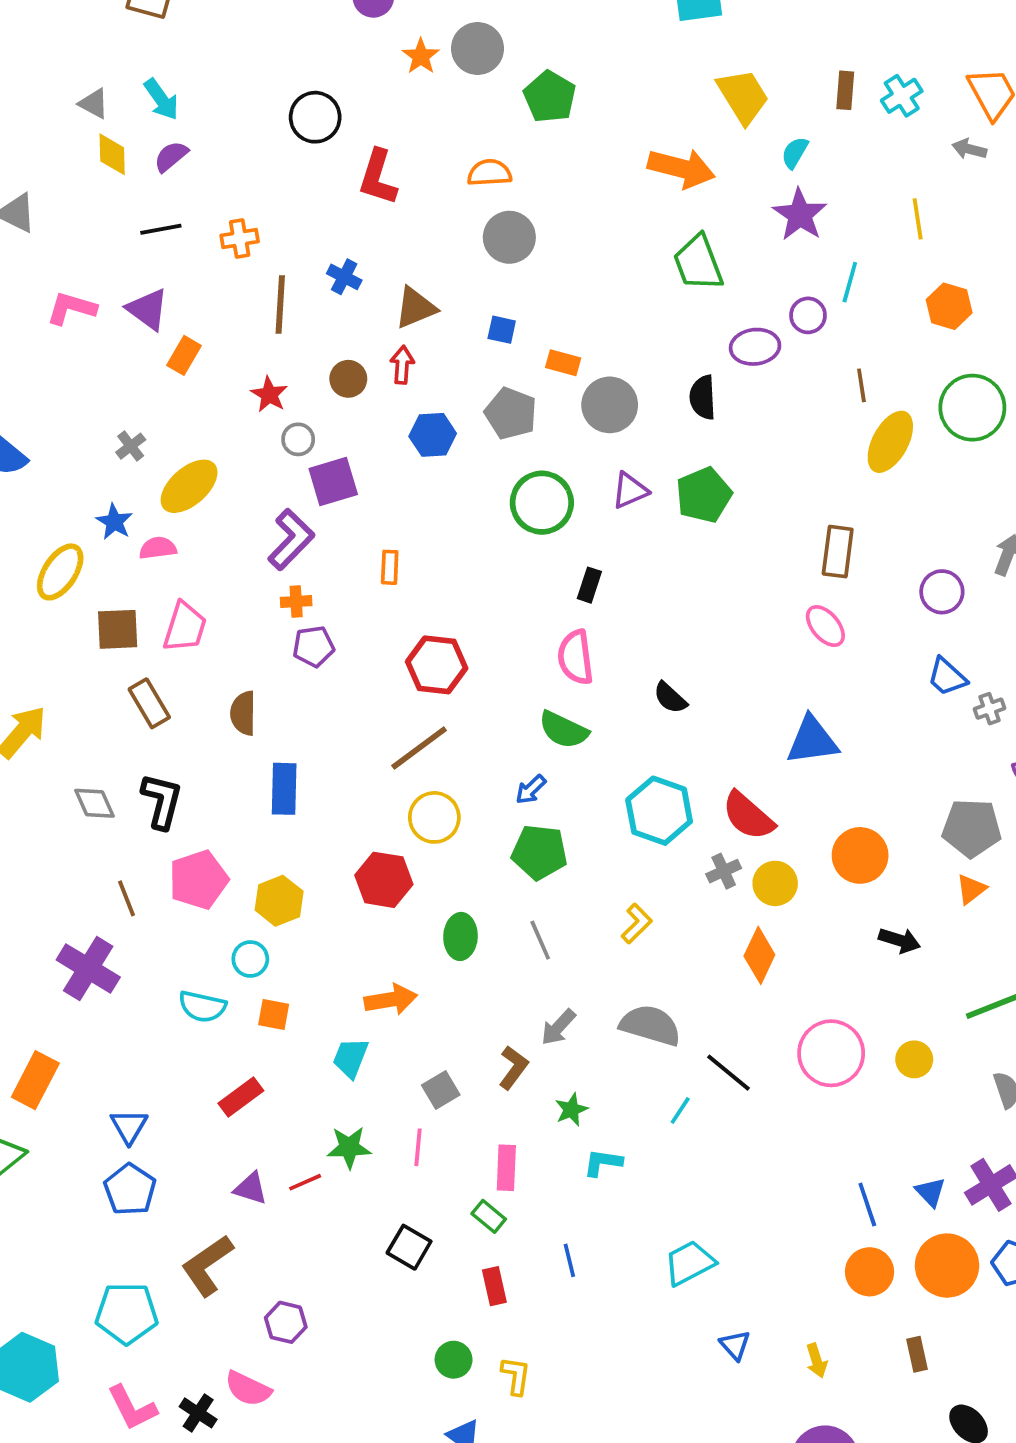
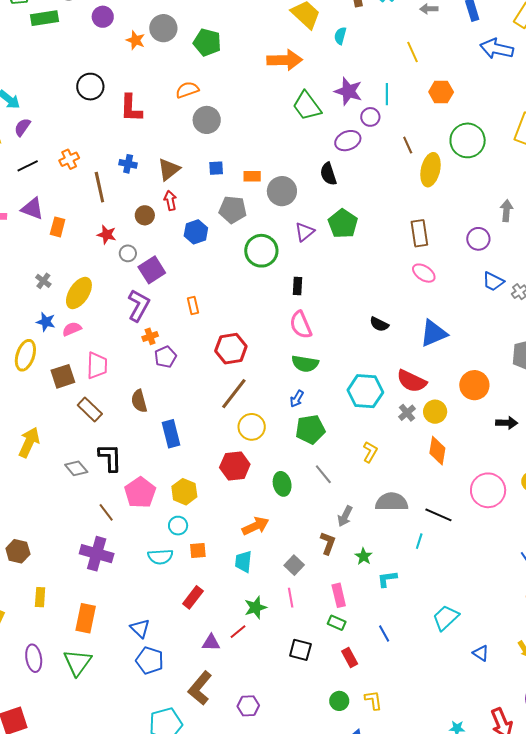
purple star: (800, 215) -> (348, 91), moved
black semicircle: (670, 698) -> (379, 324), moved

